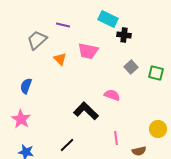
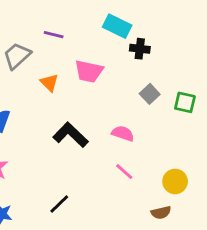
black L-shape: (86, 111) -> (71, 135), moved
yellow circle: (158, 129) -> (175, 181), moved
pink line: (116, 138) -> (124, 172), moved, turned -40

